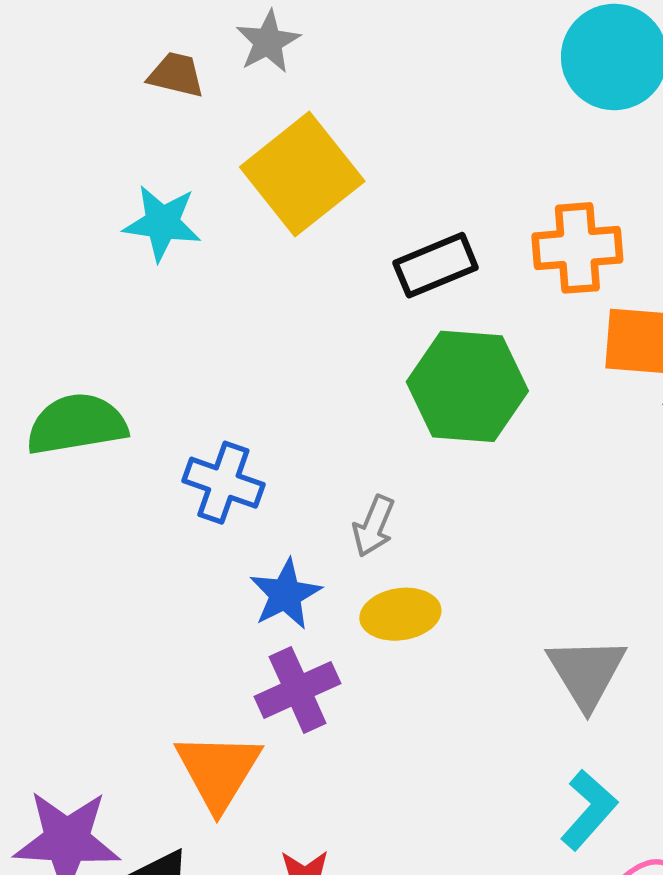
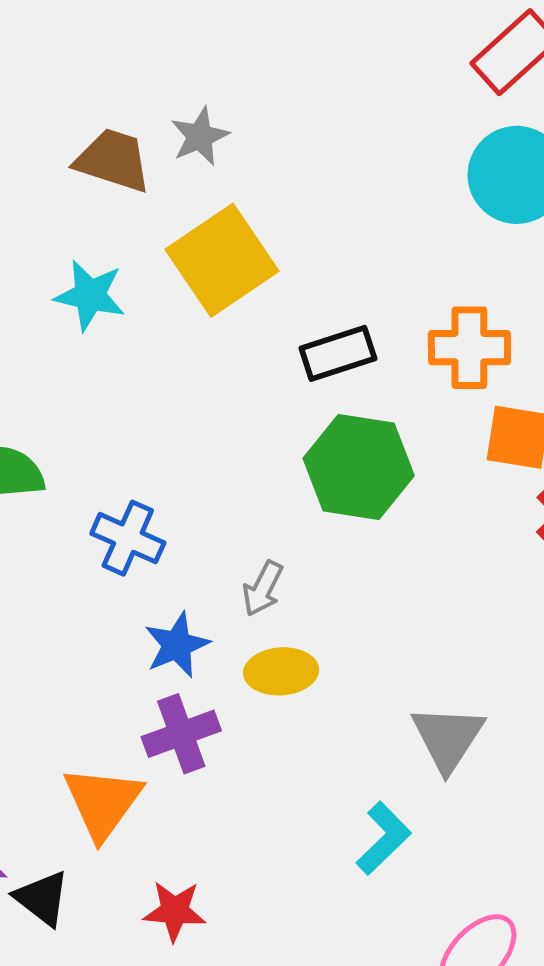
brown trapezoid: (176, 75) -> (113, 160), size x1.5
cyan L-shape: (589, 810) -> (383, 838), moved

